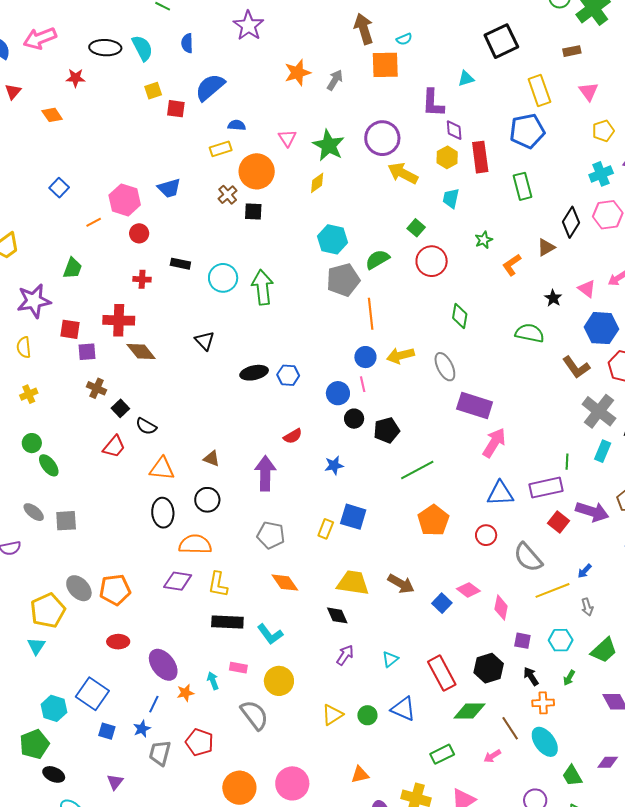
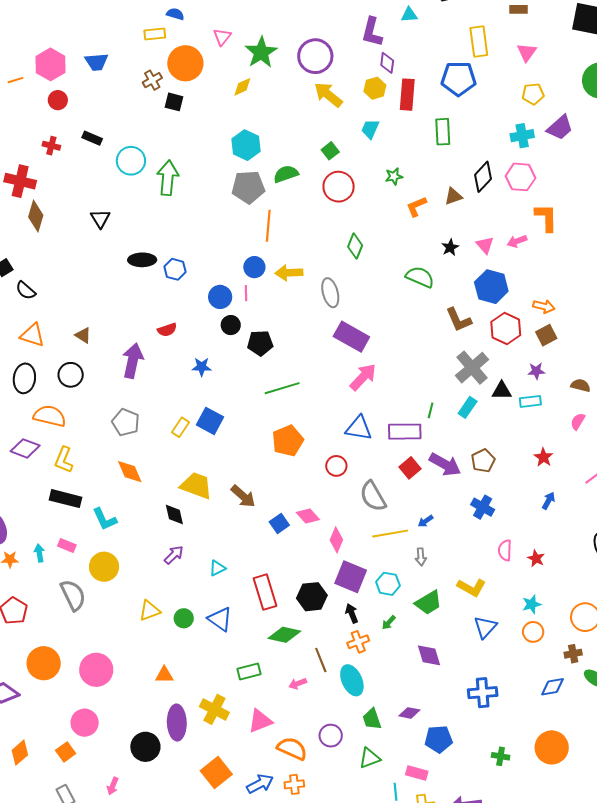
brown diamond: (141, 351) -> (36, 216), turned 44
purple square: (522, 641) -> (351, 577), size x1.8
orange cross: (543, 703) -> (358, 642), turned -30

